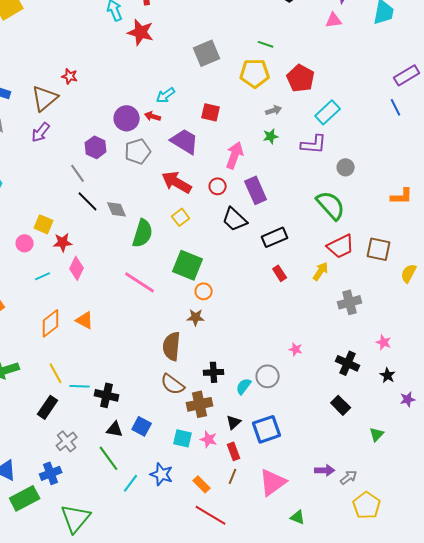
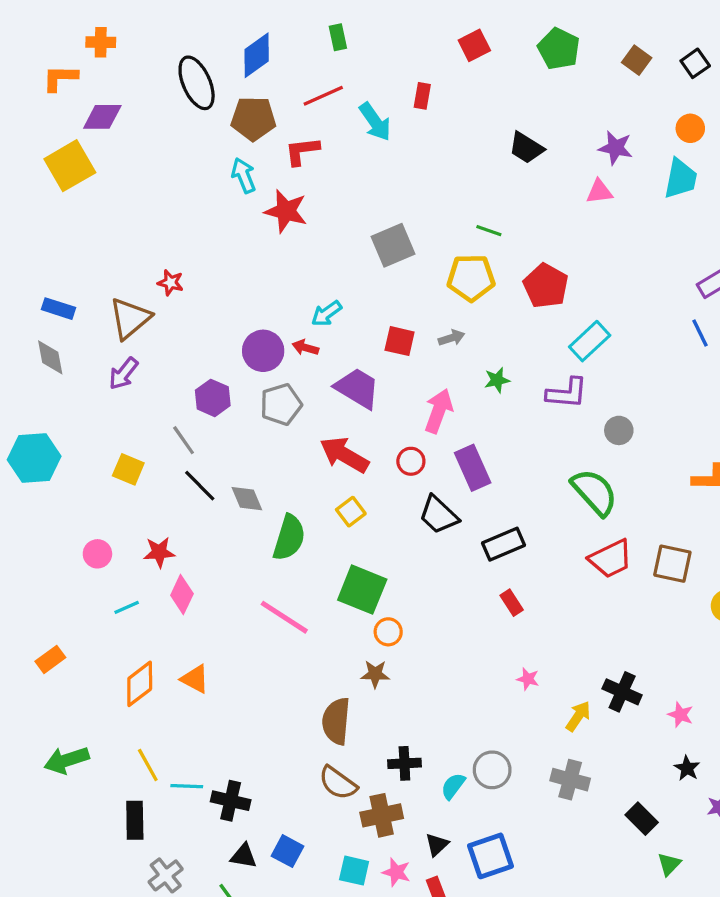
gray arrow: (274, 110) -> (452, 338), moved
yellow square: (44, 224) -> (128, 469), moved
yellow arrow: (321, 271) -> (578, 716), moved
gray cross: (350, 302) -> (570, 780), moved, turned 30
pink star: (296, 349) -> (528, 679), moved
black cross: (348, 363) -> (622, 692), moved
black rectangle: (341, 405) -> (642, 819), moved
black rectangle: (48, 407) -> (135, 820), turned -35

